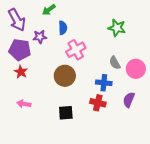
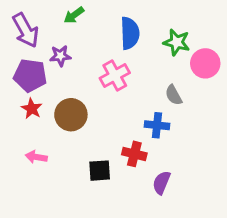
blue semicircle: (63, 28) -> (130, 33), moved, size x1.5
pink circle: (136, 69) -> (205, 63), moved
brown circle: (65, 76) -> (71, 115), moved
purple semicircle: (129, 100) -> (161, 183), moved
red cross: (98, 103) -> (134, 154), moved

